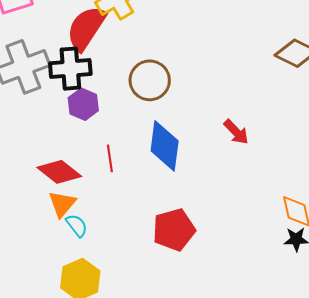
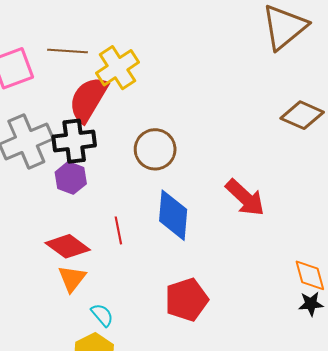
purple hexagon: (83, 104) -> (71, 178), moved
red arrow: (236, 132) -> (245, 198), size x1.5
cyan semicircle: (77, 225) -> (102, 315), moved

